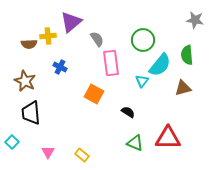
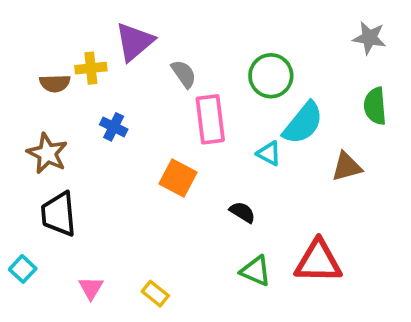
green semicircle: (187, 55) -> (375, 106), moved
cyan triangle: (142, 81) -> (269, 153), turned -40

